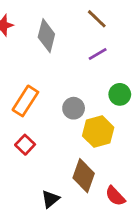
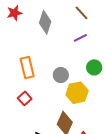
orange rectangle: (25, 101) -> (27, 68), turned -50

